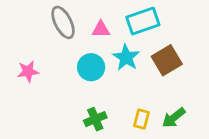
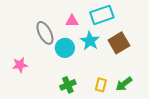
gray ellipse: (63, 22) -> (45, 33), moved
pink star: (28, 71) -> (20, 65), moved

